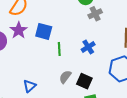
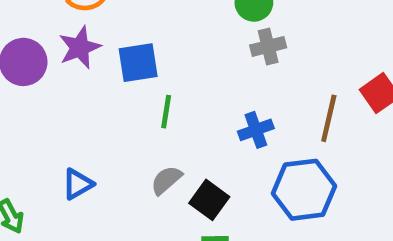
blue square: (44, 31) -> (138, 63), turned -36
blue cross: (88, 47) -> (256, 130), moved

